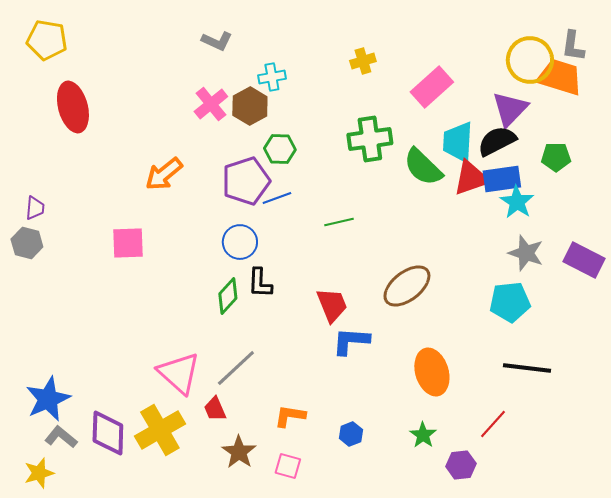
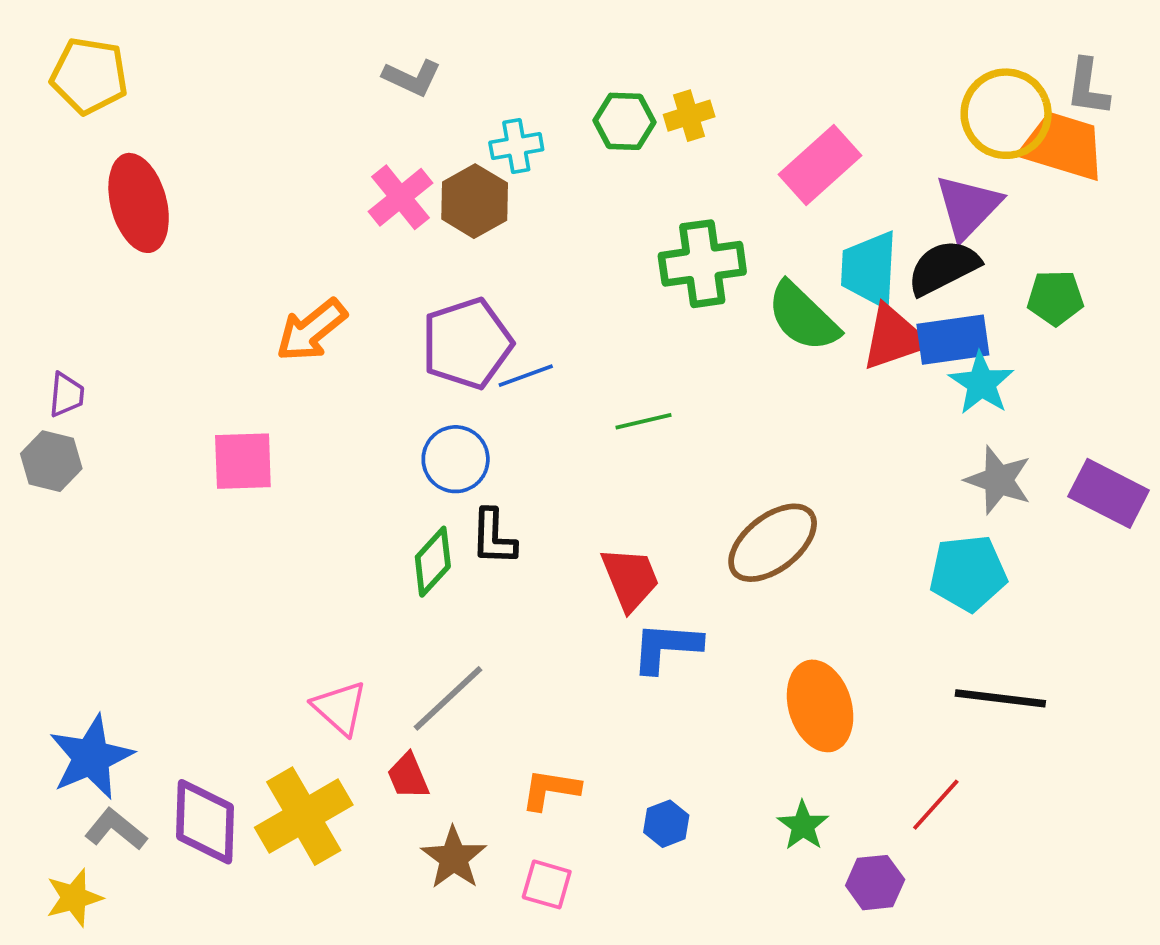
green hexagon: (280, 149) -> (625, 121), moved
pink triangle: (179, 373) -> (340, 708), size x0.7

